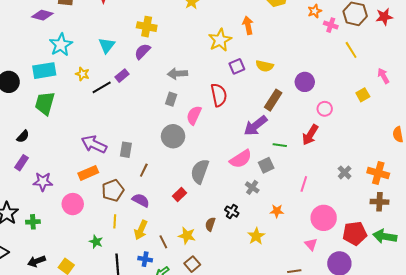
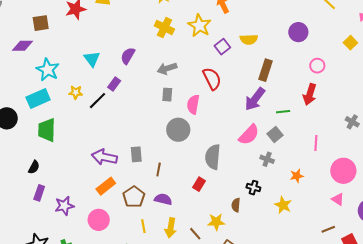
yellow cross: (147, 27) -> (164, 28), moved, turned 30
purple circle: (305, 82) -> (298, 32), moved

